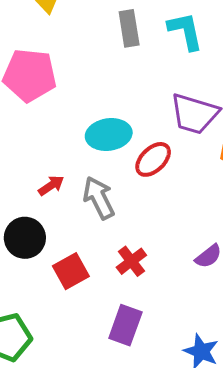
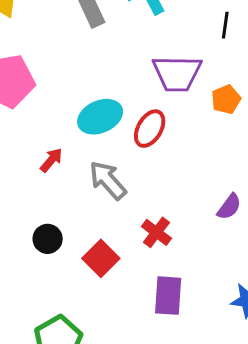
red arrow: (51, 185) -> (51, 160), moved
black circle: (25, 238) -> (48, 239), size x0.7

